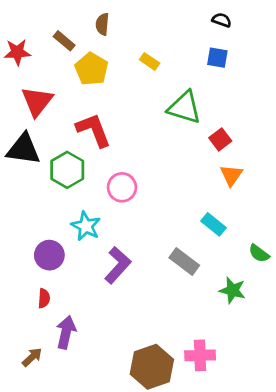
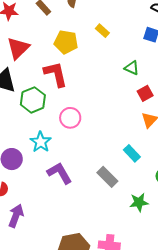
yellow pentagon: (91, 69) -> (66, 42), moved, turned -30
green triangle: (184, 107) -> (132, 68), moved, size x0.6
purple L-shape: (118, 265) -> (60, 173), turned -80
green star: (232, 290) -> (139, 202), turned -30

